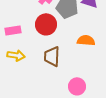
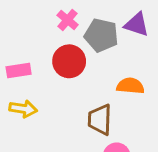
brown trapezoid: (52, 56) -> (100, 120), moved

